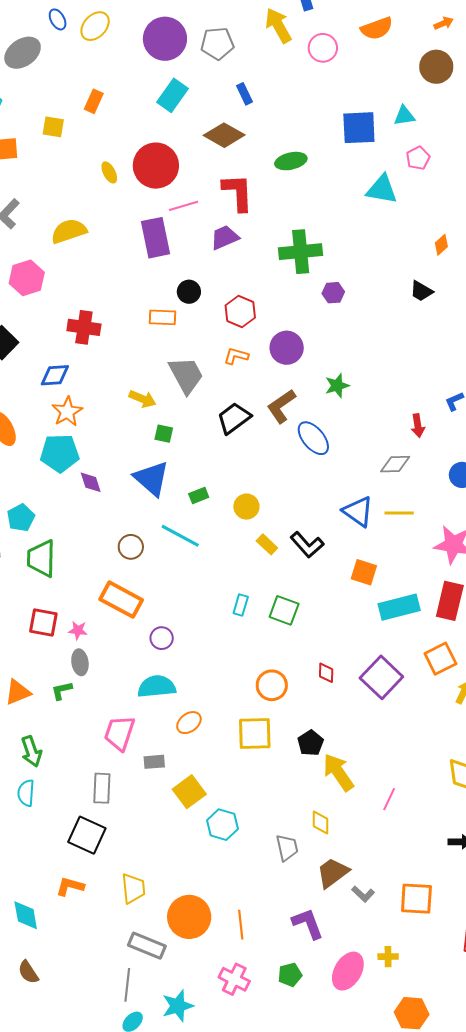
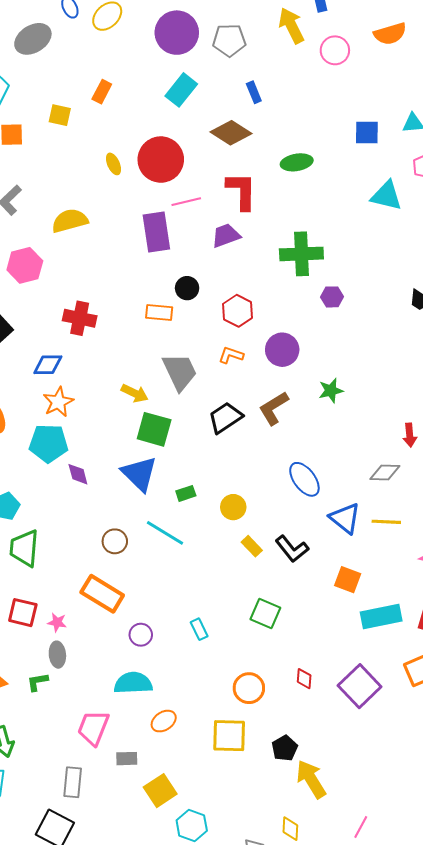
blue square: (359, 128) -> (367, 133), size x0.7
green square: (164, 434) -> (154, 429), size x1.8
blue ellipse: (313, 438) -> (304, 479), moved
cyan rectangle: (241, 605) -> (199, 629), moved, turned -45
pink line: (389, 799) -> (361, 827), moved

